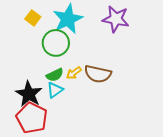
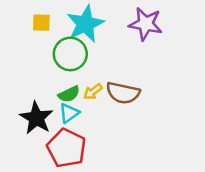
yellow square: (33, 18) -> (41, 23), turned -35
red pentagon: (32, 118) -> (67, 148), moved

